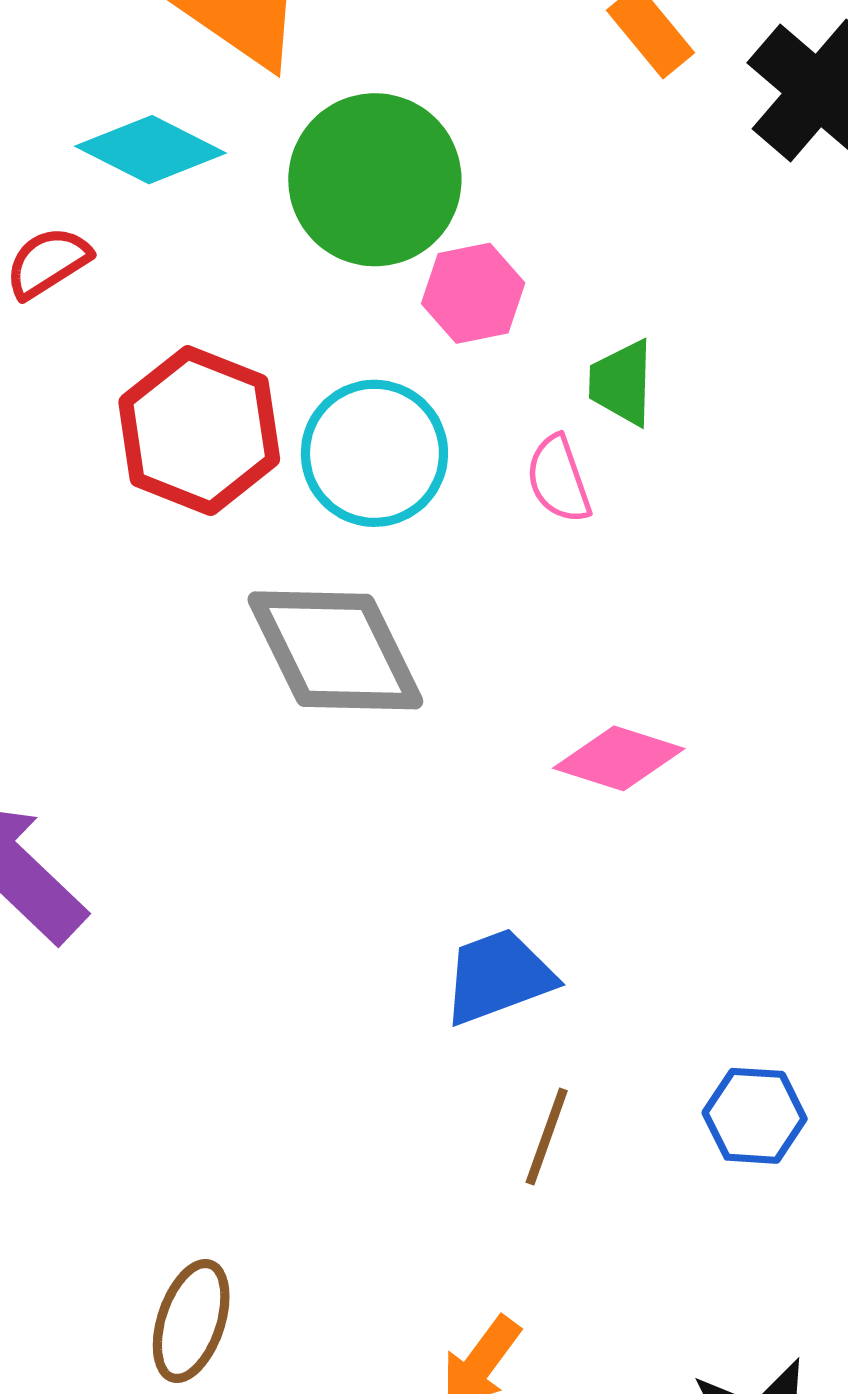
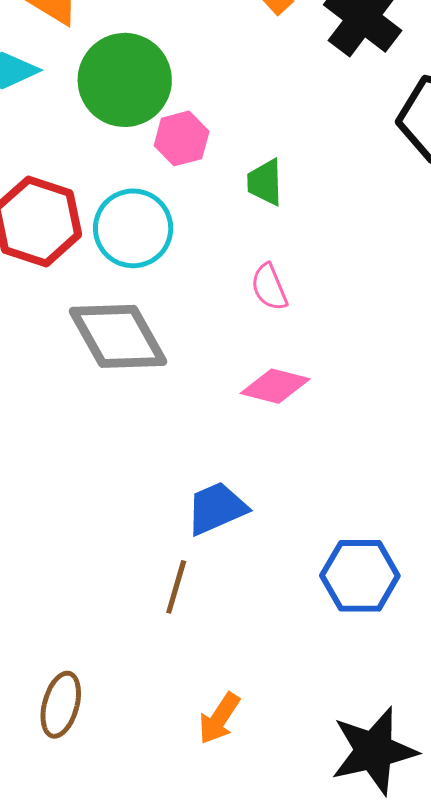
pink semicircle: (559, 479) -> (269, 287), moved
blue hexagon: (755, 1116) -> (360, 576), size x1.4
brown line: (547, 1136) -> (176, 587), moved

